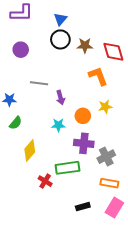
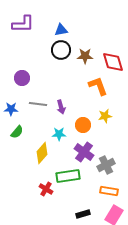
blue triangle: (60, 19) -> (61, 30), turned 40
purple circle: (21, 50) -> (22, 78), moved
gray line: (39, 83) -> (38, 104), moved
purple cross: (84, 143) -> (84, 152), turned 30
yellow diamond: (30, 151) -> (42, 153), moved

